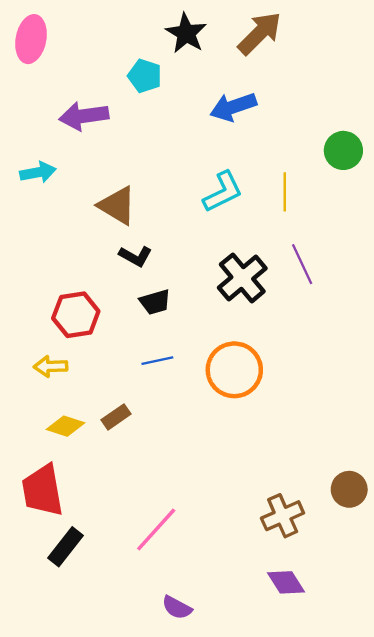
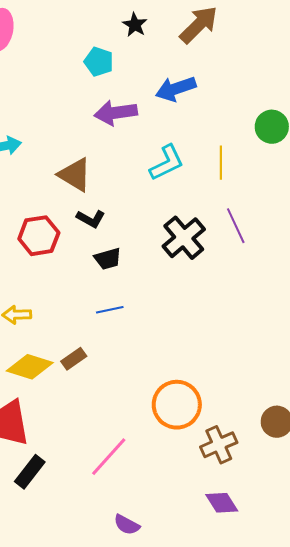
black star: (186, 33) -> (135, 25), size x0.7
purple arrow: (84, 116) -> (116, 113), moved
red hexagon: (76, 315) -> (39, 236), moved
orange circle: (234, 370) -> (177, 405), moved
yellow diamond: (65, 426) -> (30, 367), size x1.4

